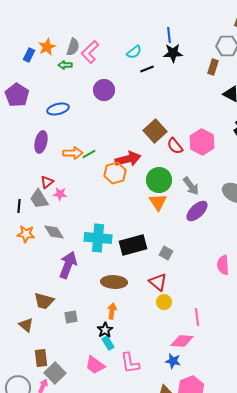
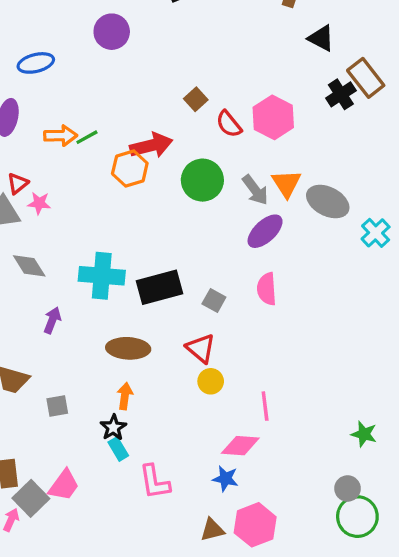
brown square: (155, 131) -> (196, 99), size x0.6
orange triangle: (158, 202) -> (287, 183), moved
purple arrow: (68, 265) -> (52, 320), size x0.6
pink semicircle: (223, 265) -> (267, 289), moved
pink trapezoid: (95, 365) -> (64, 485), moved, turned -90

